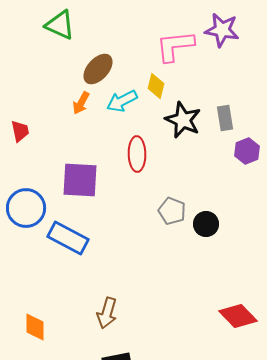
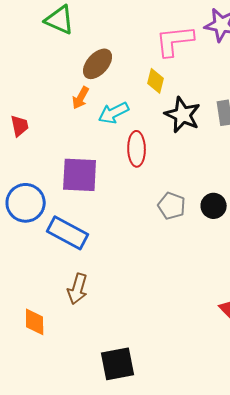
cyan arrow: (122, 101) -> (114, 113), moved
black circle: (206, 224) -> (214, 206), moved
brown arrow: (107, 313) -> (78, 289), moved

